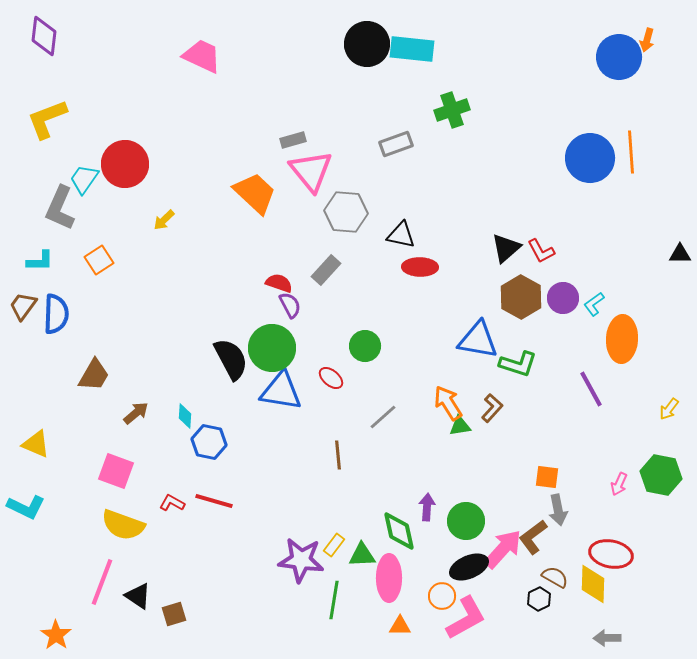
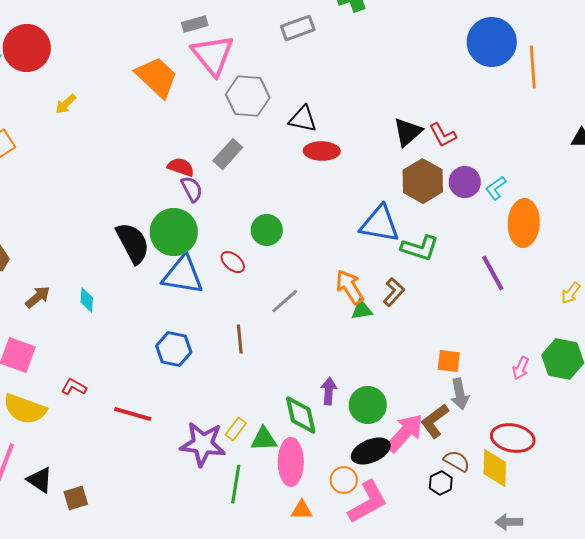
orange line: (631, 152) -> (533, 67), moved
blue hexagon: (209, 442) -> (174, 349), moved
red line: (214, 501) -> (133, 414), moved

